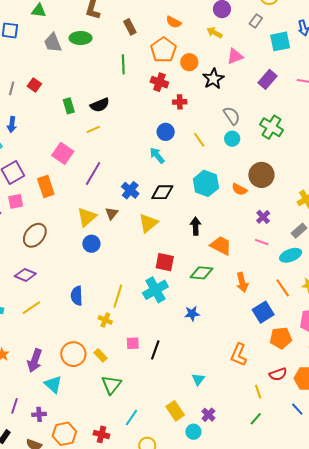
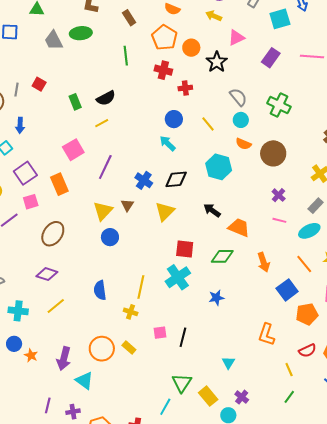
pink square: (63, 153) -> (73, 150), turned 30
orange semicircle: (239, 189) -> (243, 144), moved
black arrow: (196, 226) -> (212, 210), turned -48
green triangle: (111, 385) -> (182, 383), moved

